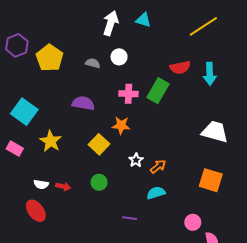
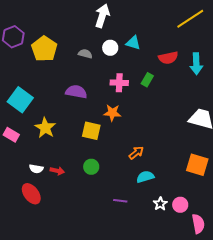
cyan triangle: (143, 20) -> (133, 43), moved
green rectangle: (158, 91) -> (147, 80), size x0.6
yellow square: (99, 144) -> (91, 131), turned -30
white star: (136, 160) -> (160, 204), moved
orange arrow: (158, 166) -> (136, 153), moved

